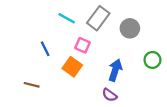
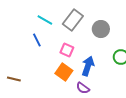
pink square: (82, 45) -> (67, 50), moved
blue line: (45, 49) -> (37, 40), moved
orange square: (72, 67) -> (64, 72), moved

